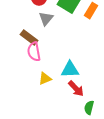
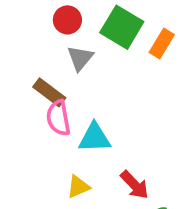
cyan triangle: (70, 70) -> (95, 138), moved
yellow triangle: (45, 79) -> (78, 187), moved

